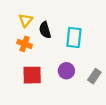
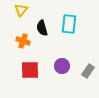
yellow triangle: (26, 20) -> (21, 10), moved
cyan rectangle: (74, 37) -> (69, 24), moved

